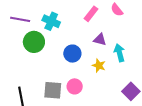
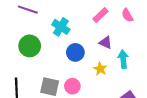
cyan cross: (51, 21) -> (61, 27), moved
green circle: (34, 42) -> (30, 46), moved

